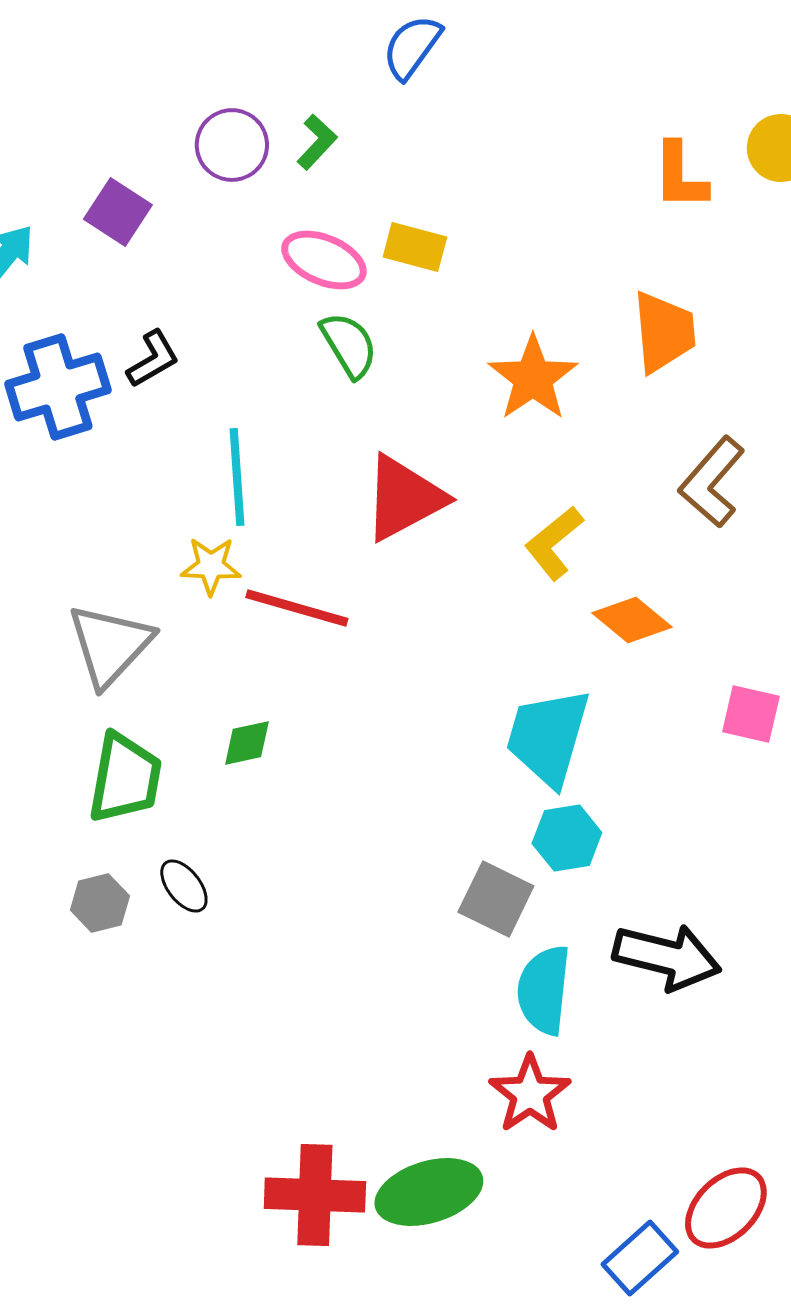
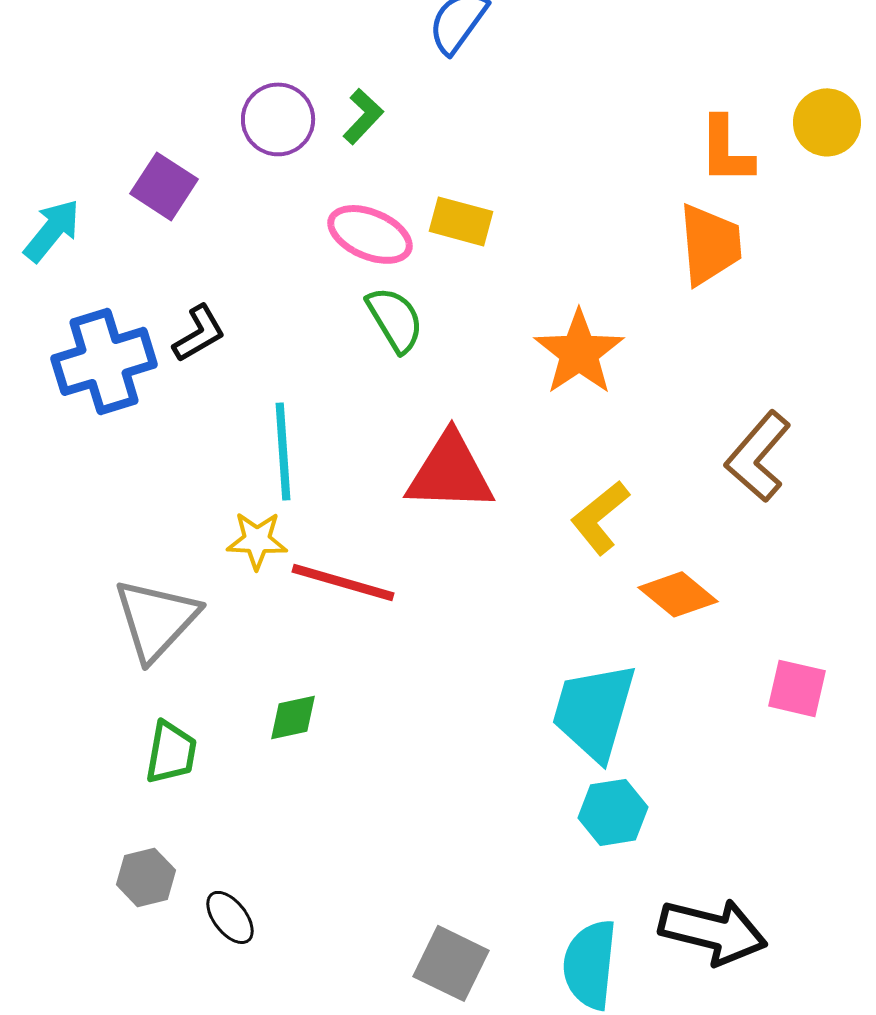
orange trapezoid: (664, 332) -> (710, 244), moved
red triangle: (404, 498) -> (450, 472), turned 30
green trapezoid: (125, 778) -> (171, 752), size x0.7
black ellipse: (184, 886) -> (230, 917), moved
gray square: (496, 899) -> (451, 963), moved

